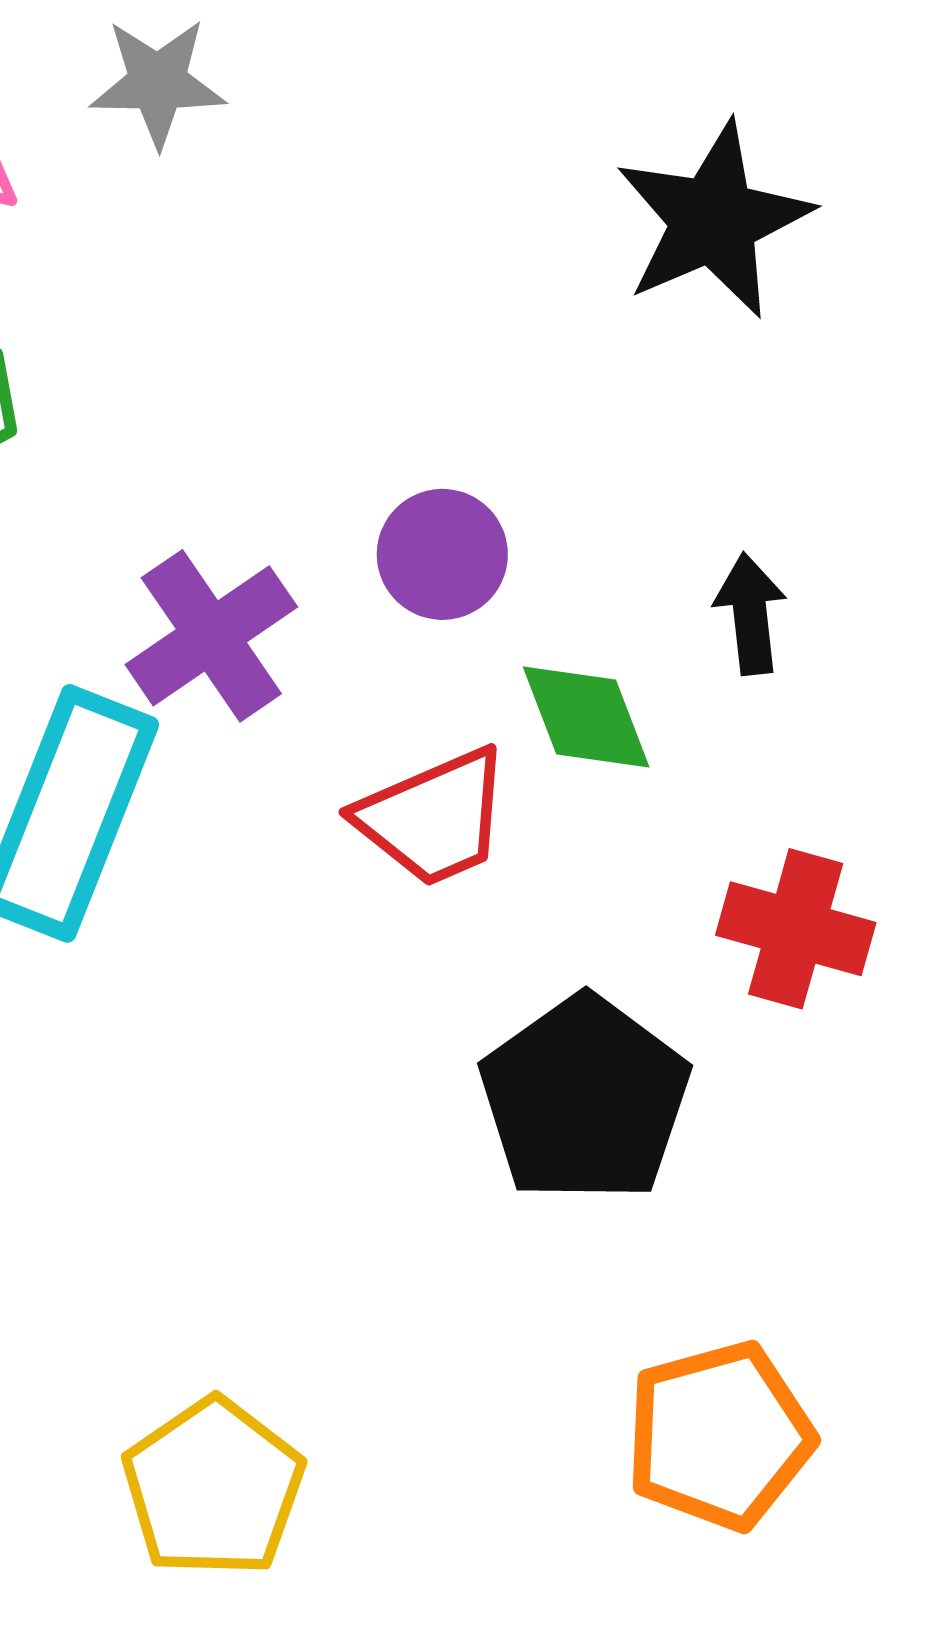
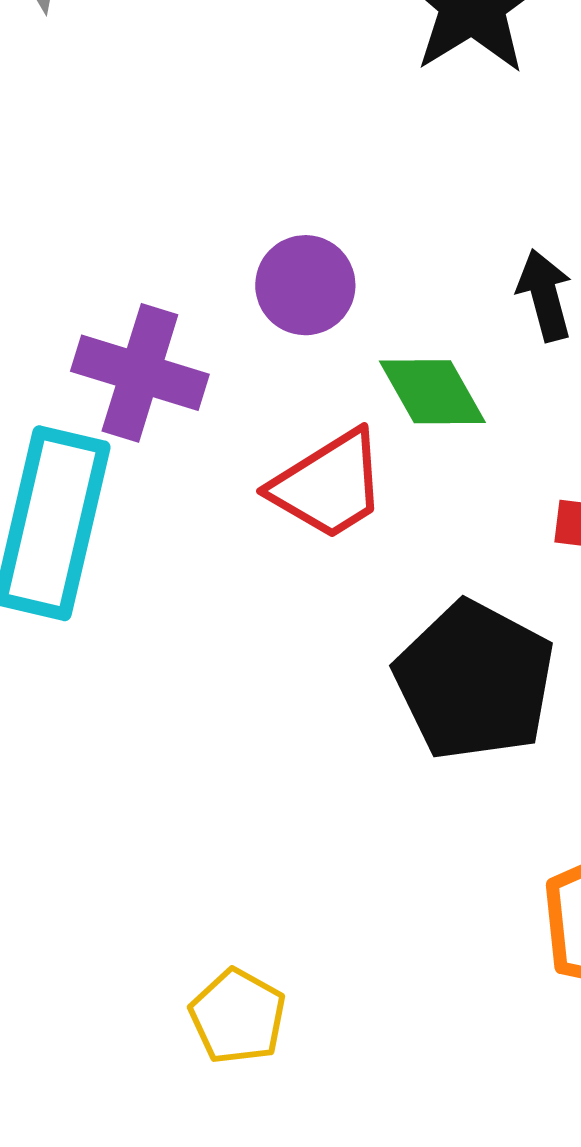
purple cross: (211, 636) -> (140, 373), turned -30
yellow pentagon: (213, 1488) -> (238, 1016), size x0.7

